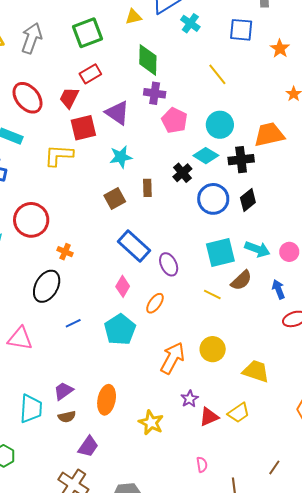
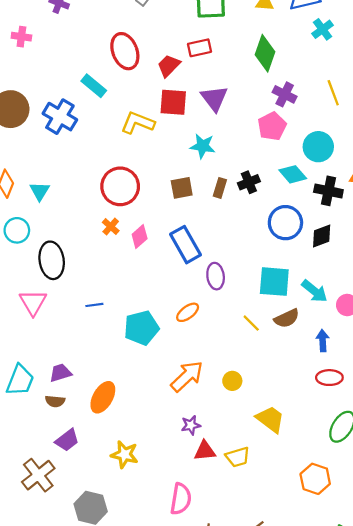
purple cross: (155, 93) -> (285, 94), moved
black cross: (182, 173) -> (249, 182), moved
red circle: (31, 220) -> (120, 186), moved
black ellipse: (47, 286) -> (52, 260), moved, turned -56
pink diamond: (123, 286) -> (140, 237), moved
pink triangle: (20, 338) -> (33, 302), turned 32
yellow circle: (213, 349) -> (232, 381), size x0.7
yellow star: (151, 423) -> (125, 454), moved, turned -30
pink semicircle: (202, 465) -> (181, 499), size x1.8

